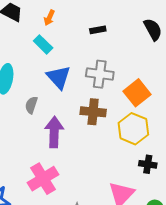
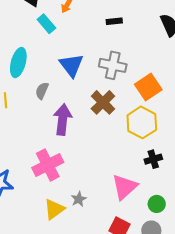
cyan rectangle: (43, 44) -> (46, 24), moved
brown cross: (93, 112) -> (103, 102), turned 35
black cross: (148, 164) -> (153, 159), turned -30

